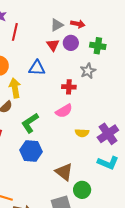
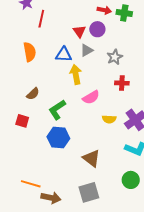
gray triangle: (57, 25) -> (87, 50), moved
green cross: (98, 46) -> (124, 13), moved
red cross: (69, 87) -> (122, 83), moved
yellow arrow: (15, 88) -> (76, 74), moved
green circle: (82, 190) -> (131, 180), moved

